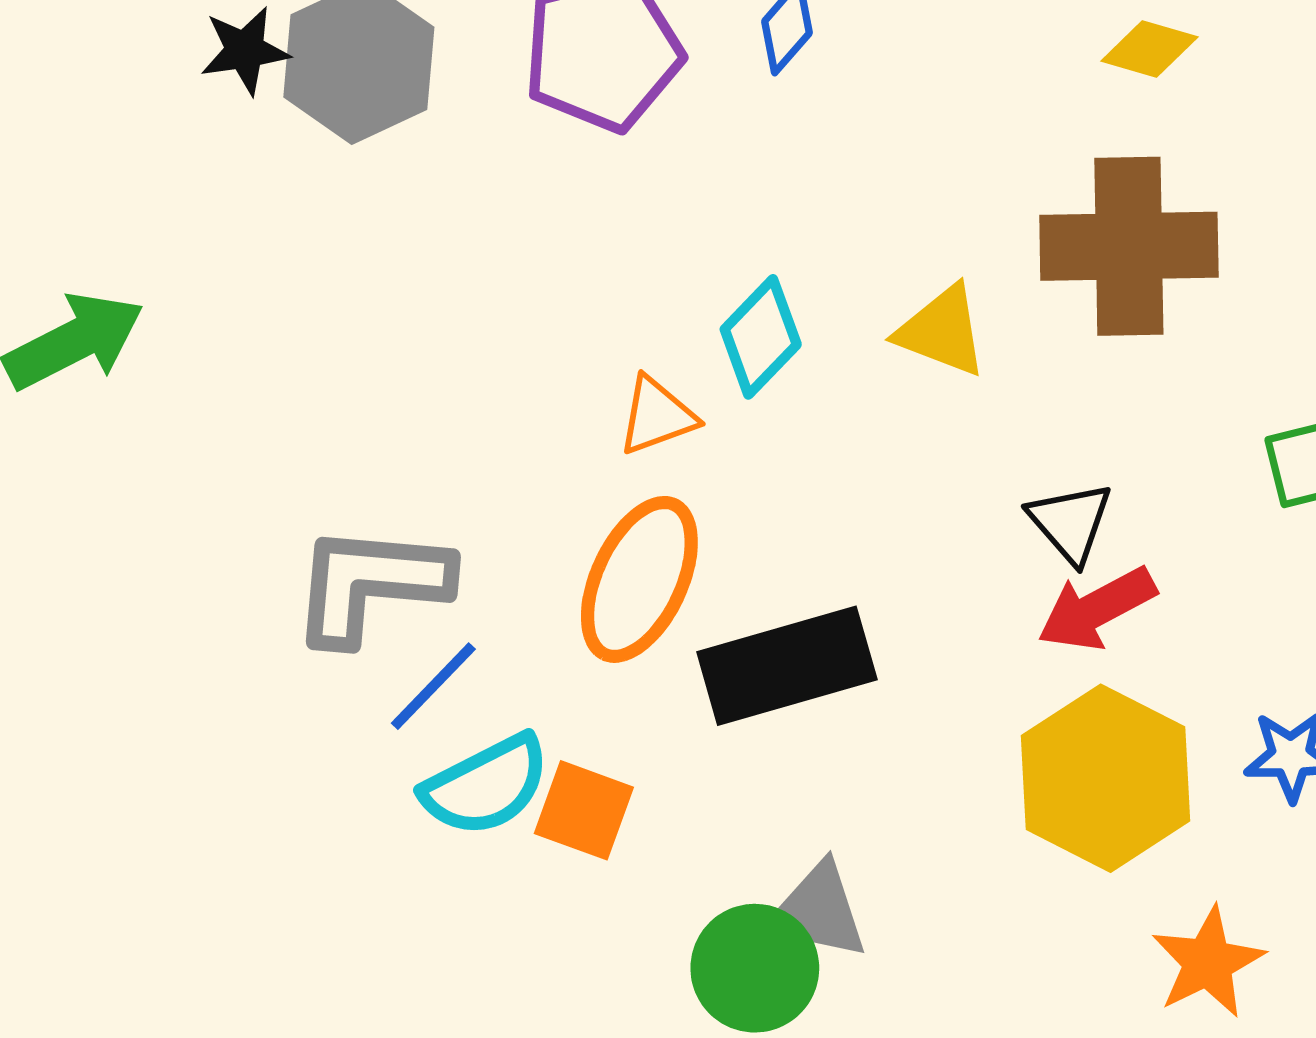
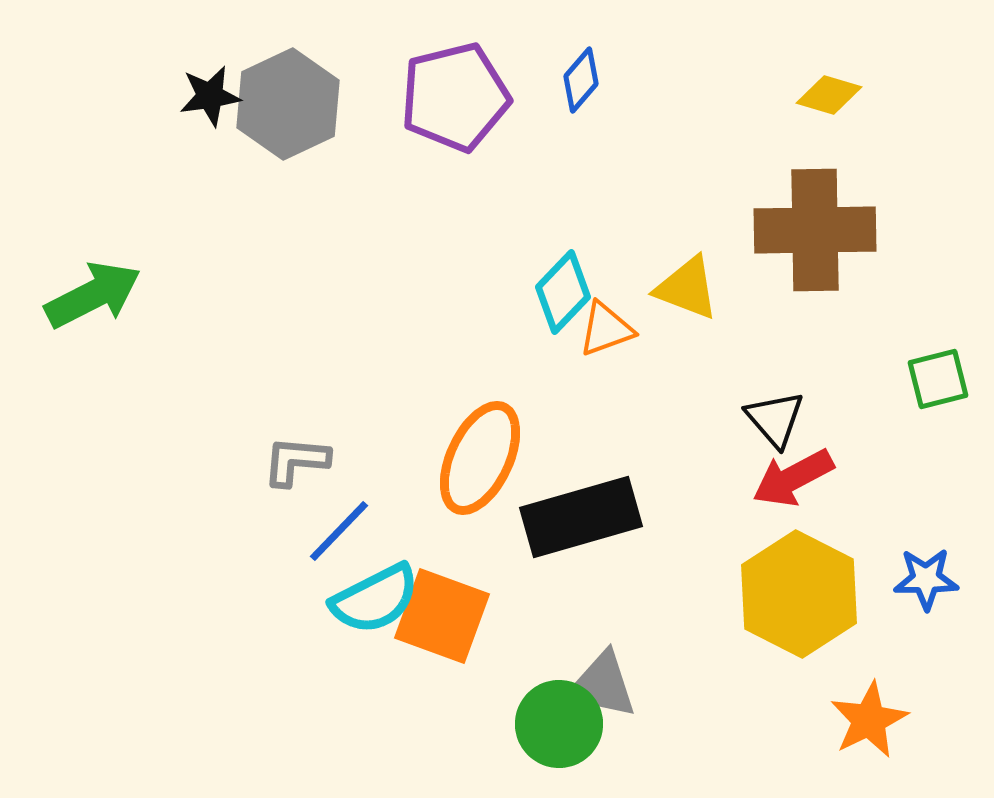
orange triangle: (657, 416) -> (606, 329), moved
gray L-shape: (371, 584) -> (296, 461), size x0.6
orange square: (584, 810) -> (442, 616), size x1.4

